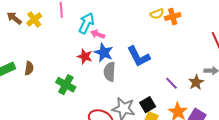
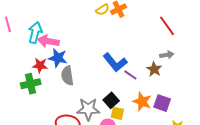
pink arrow: (98, 34) -> (48, 41), size x1.5
blue L-shape: (139, 56) -> (115, 62), moved
green cross: (66, 85) -> (31, 84), moved, turned -30

